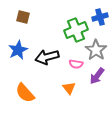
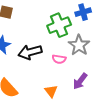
purple arrow: (97, 76) -> (80, 81), moved
orange triangle: (69, 88) -> (51, 91), moved

